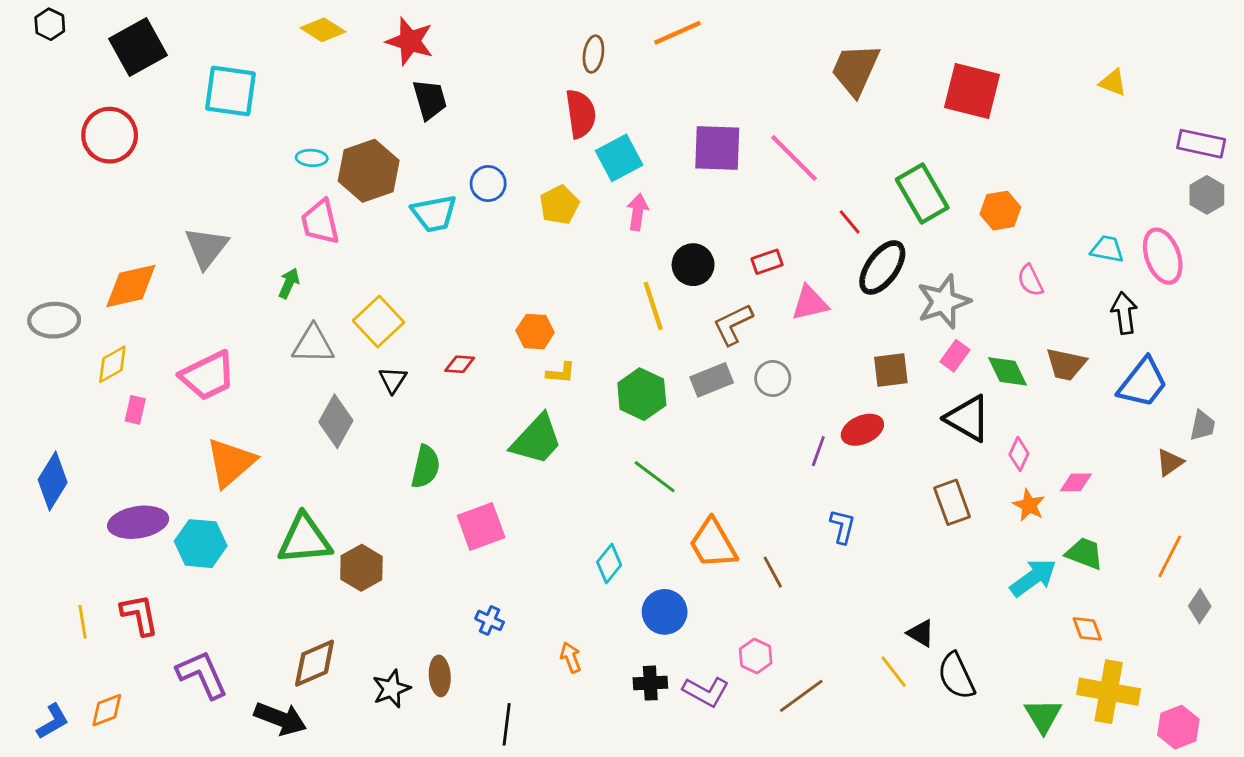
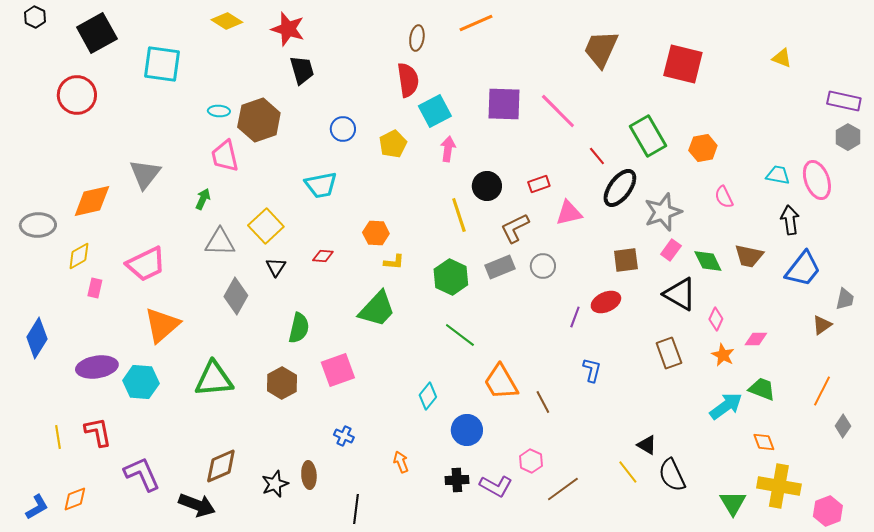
cyan trapezoid: (434, 213) -> (321, 185), moved
brown hexagon: (361, 568) -> (282, 383), moved

